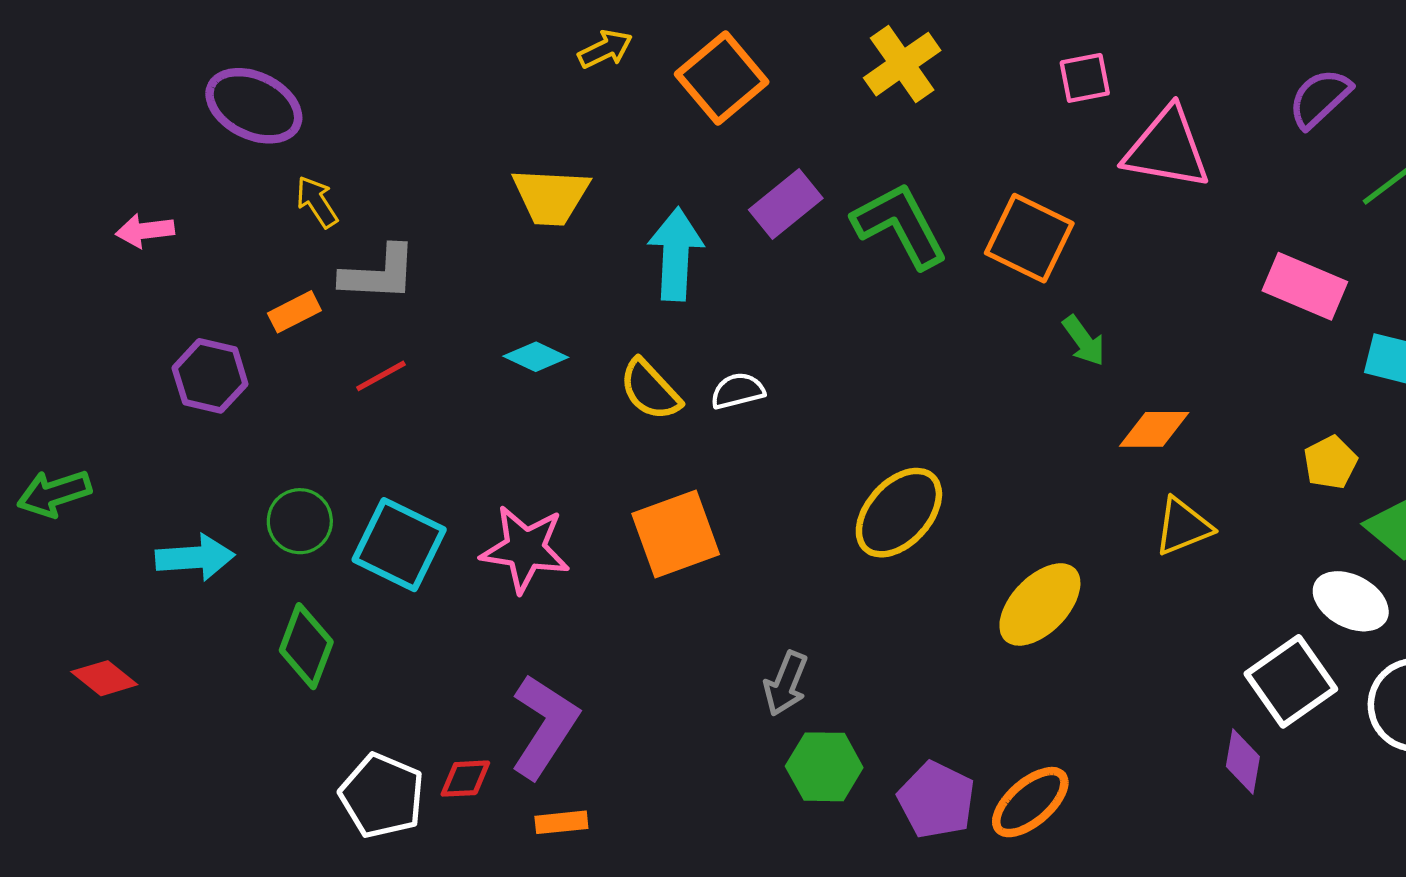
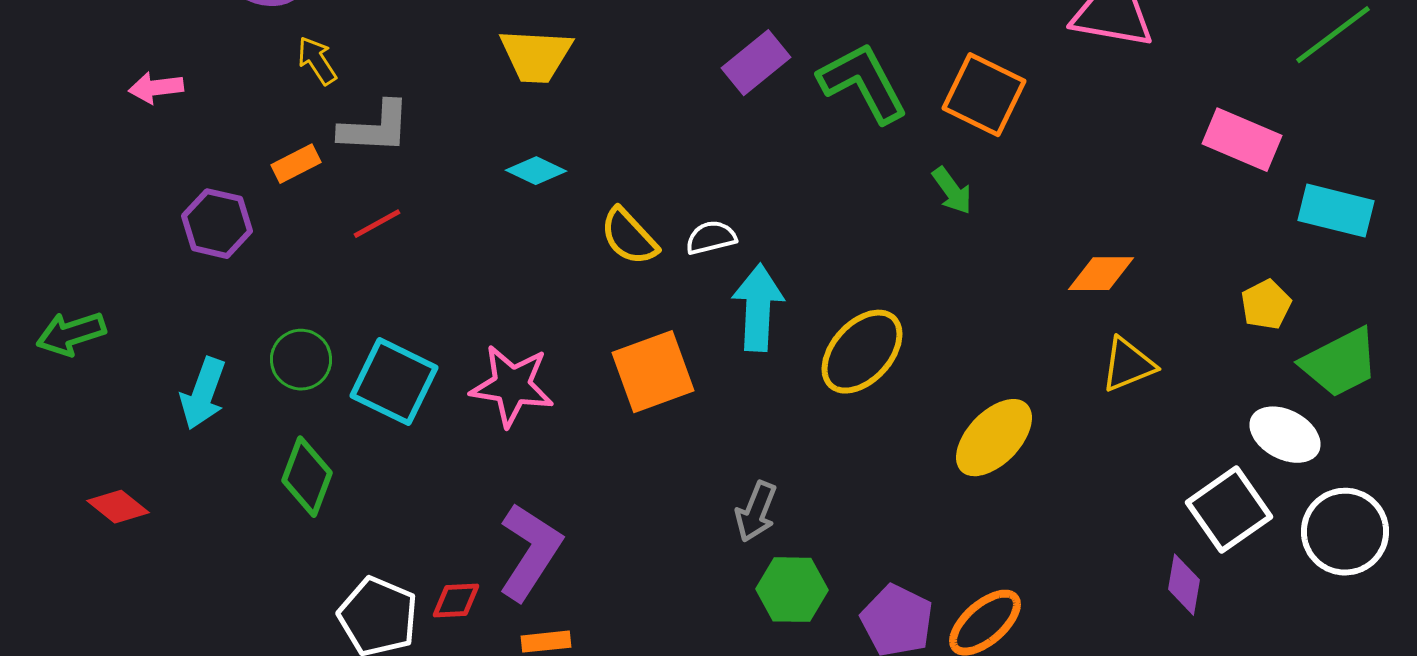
cyan arrow: (676, 254) -> (758, 308), moved
green arrow: (1084, 341) -> (952, 191), moved
cyan diamond: (536, 357) -> (536, 171), moved
cyan arrow: (195, 557) -> (203, 394), turned 114

